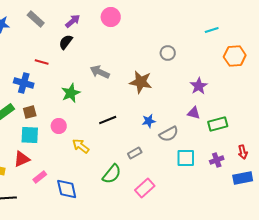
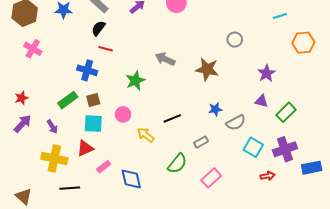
black semicircle: (66, 42) -> (98, 28), moved
black line: (108, 120) -> (172, 118), moved
green rectangle: (218, 124) -> (286, 112), turned -30
red arrow: (243, 152) -> (268, 176), moved, turned -88
cyan square: (186, 158) -> (253, 147), turned 30
purple cross: (217, 160) -> (285, 149), size x1.6

